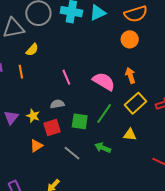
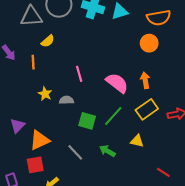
yellow star: (33, 116) -> (45, 94), moved
purple triangle: (11, 117) -> (17, 126), moved
red square: (52, 127) -> (35, 165), moved
orange triangle: (36, 146) -> (40, 140), size x1.5

